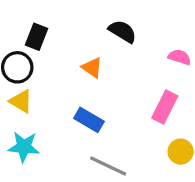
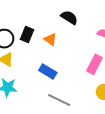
black rectangle: (36, 37) -> (27, 34), moved

